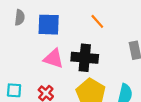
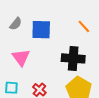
gray semicircle: (20, 17) -> (16, 24), turned 32
pink triangle: (54, 58) -> (21, 58), moved, turned 36

